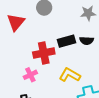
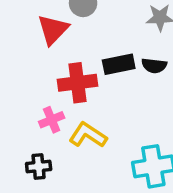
red triangle: (16, 22) -> (53, 30), moved
yellow L-shape: (70, 75) -> (88, 135), moved

